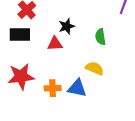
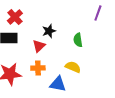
red triangle: (55, 44) -> (39, 46), turned -40
orange cross: (53, 88) -> (38, 68), moved

